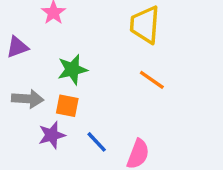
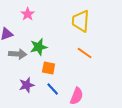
gray arrow: (28, 99) -> (18, 54), moved
orange square: (67, 106) -> (49, 68), moved

